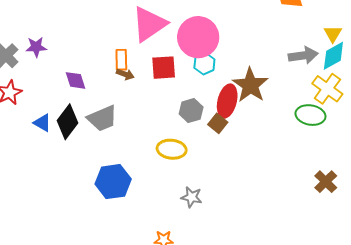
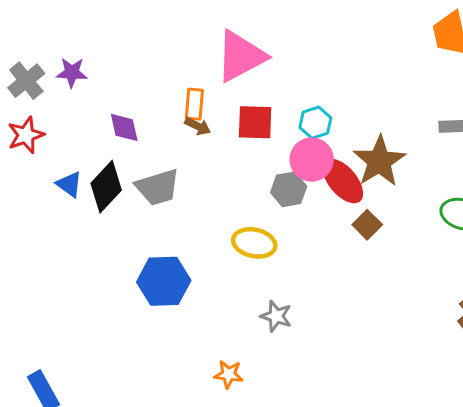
pink circle: (198, 37) -> (312, 160), moved, size x0.7
red ellipse: (227, 101) -> (343, 181), turned -60
brown square: (218, 123) -> (367, 225), moved

